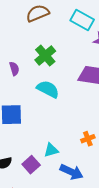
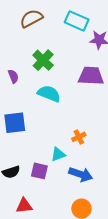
orange cross: (88, 139) -> (79, 137), moved
purple square: (31, 165) -> (39, 171), turned -30

